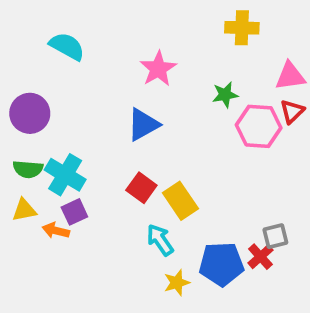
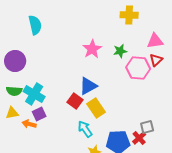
cyan semicircle: (67, 46) -> (35, 25), turned 48
pink star: (158, 69) -> (92, 49), moved
blue triangle: (143, 124) -> (88, 86), moved

